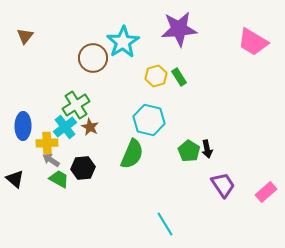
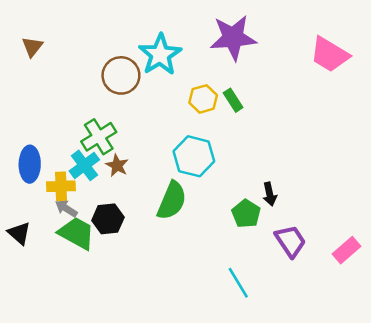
green pentagon: (189, 151) -> (246, 214), moved
green trapezoid: (59, 179) -> (77, 233), size x1.4
cyan line: (165, 224) -> (238, 283), moved

